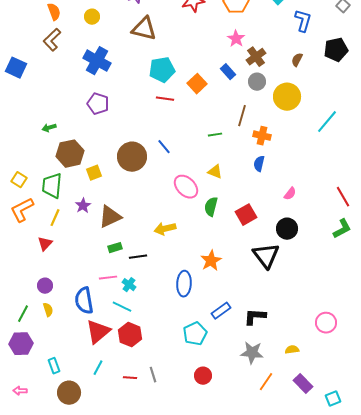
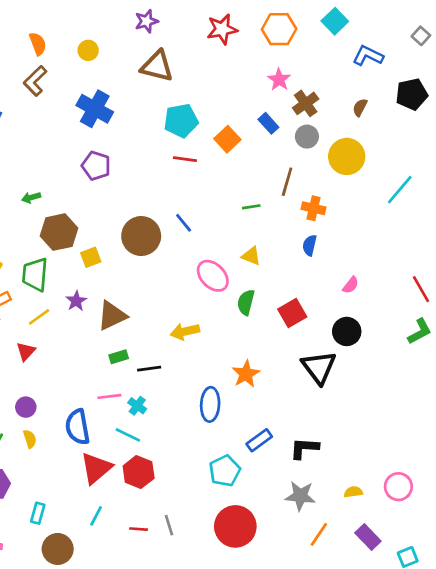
blue L-shape: (303, 21) -> (368, 56), turned -80
yellow line: (55, 218) -> (39, 317), turned 30
pink circle: (326, 323) -> (398, 487), moved
cyan rectangle: (54, 366) -> (38, 513), turned 35
red circle: (203, 376) -> (235, 526), size x1.8

